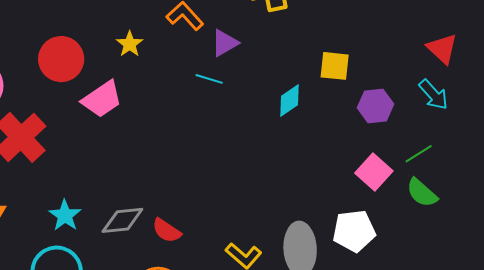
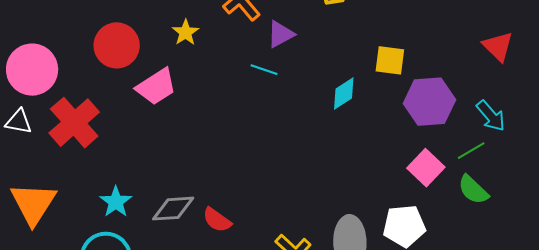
cyan arrow: (433, 95) -> (491, 116), moved
purple hexagon: (375, 106) -> (429, 102), size x1.4

